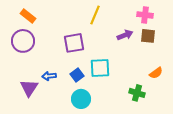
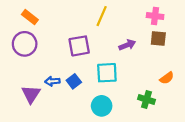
purple arrow: (125, 35) -> (127, 45), moved
blue square: (77, 75) -> (74, 81), moved
cyan circle: (81, 99) -> (102, 106), moved

